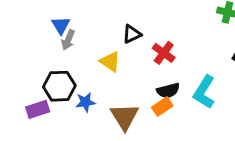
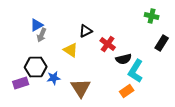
blue triangle: (61, 25) -> (37, 25), turned 32
black semicircle: (168, 91) -> (124, 59), moved
orange rectangle: (162, 107) -> (127, 91), moved

